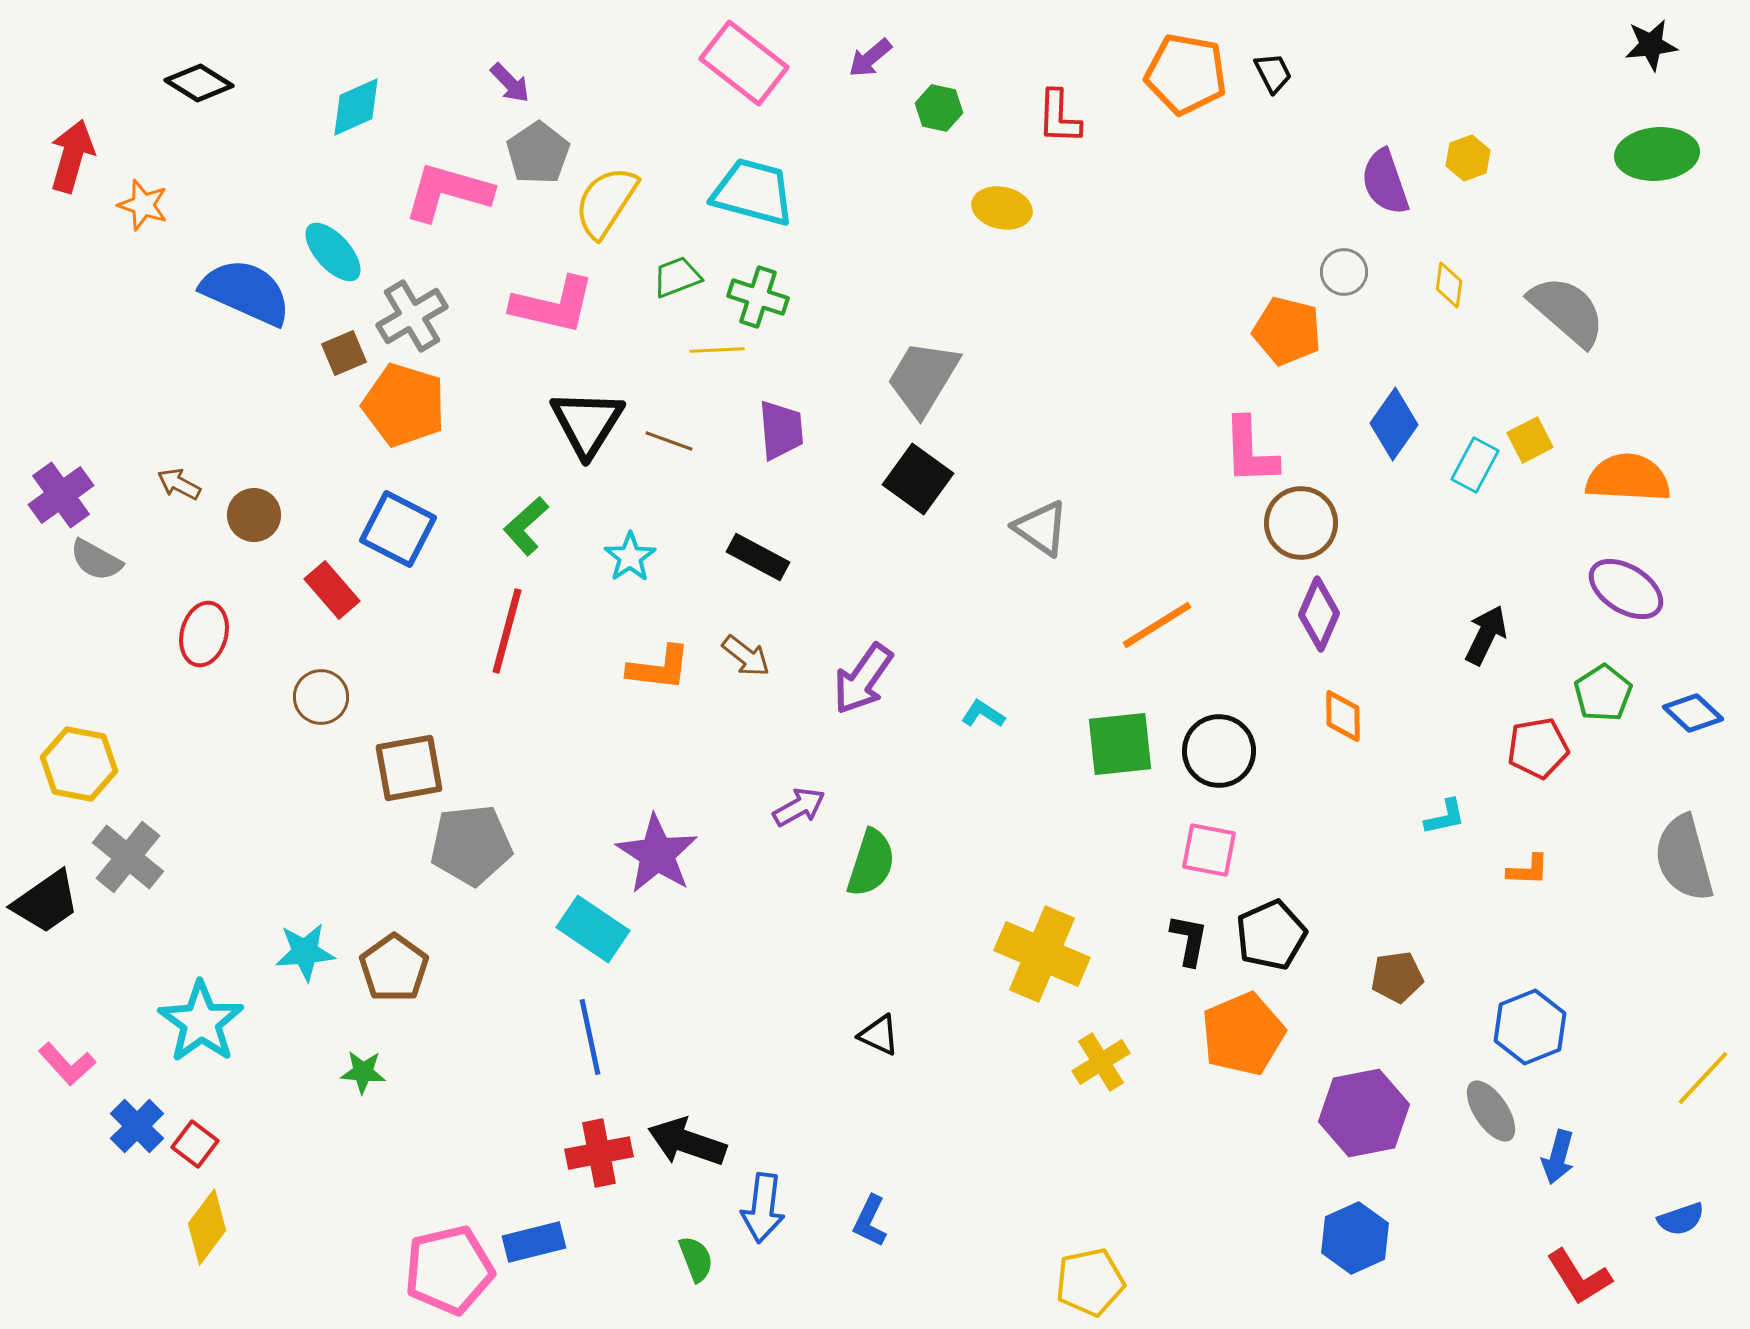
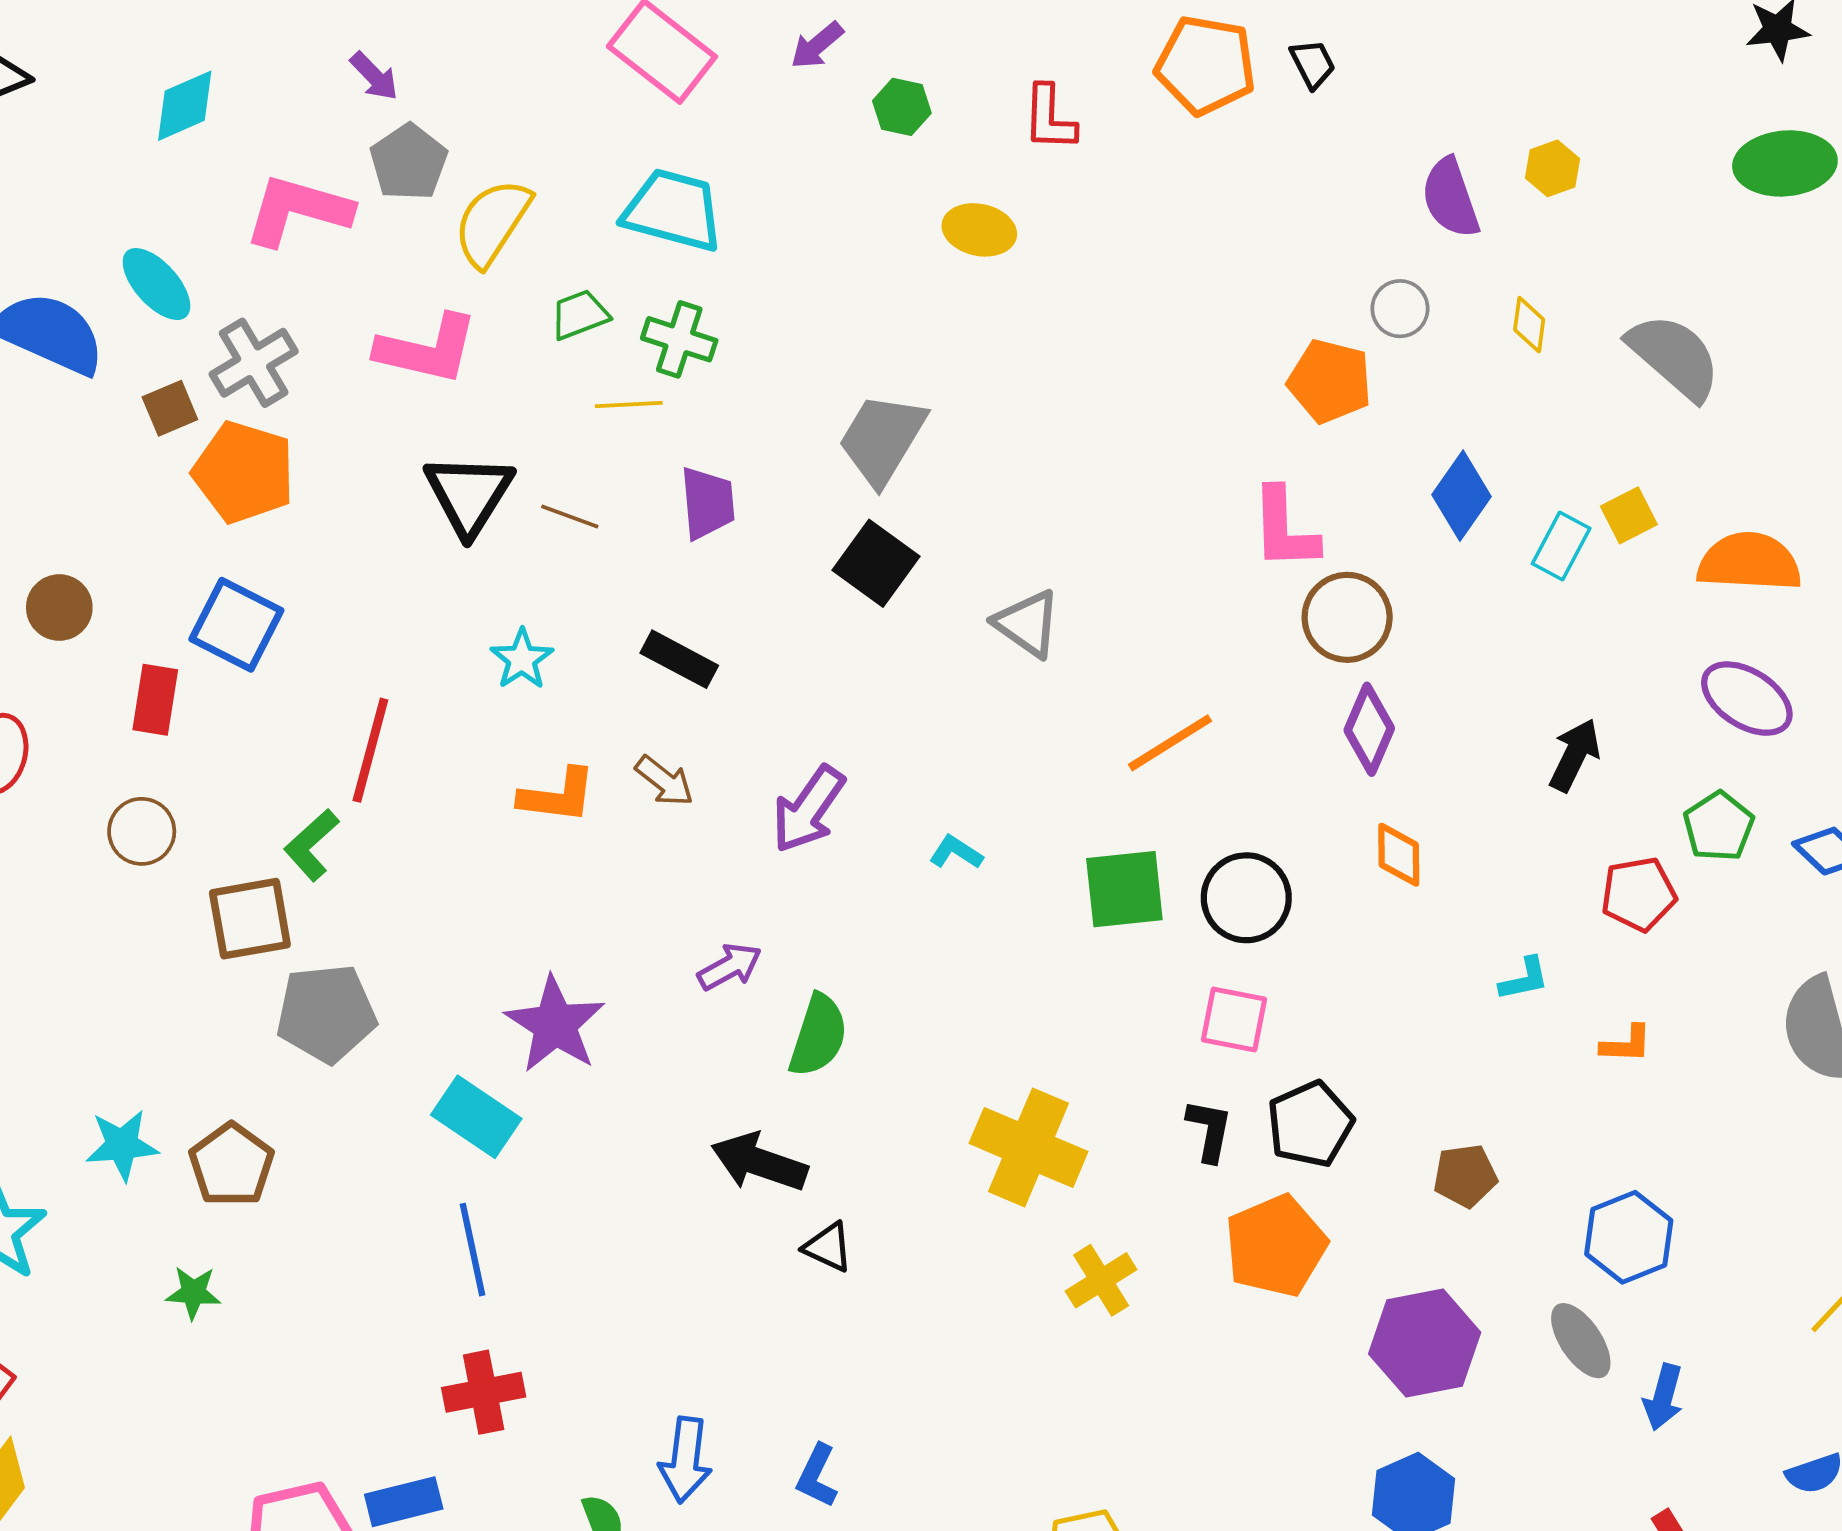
green L-shape: (526, 526) -> (311, 845), moved
red rectangle: (332, 590) -> (155, 700), turned 50
black arrow: (687, 1142) -> (759, 1162), moved

